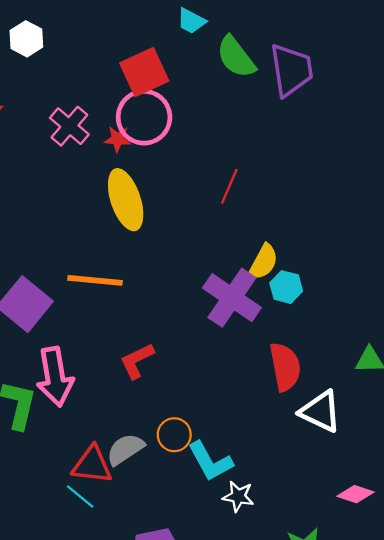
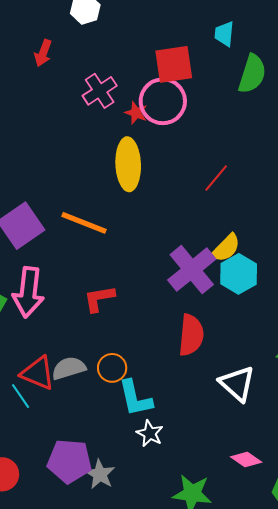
cyan trapezoid: (191, 21) -> (224, 34), turned 52
green semicircle: (236, 57) -> (252, 74), turned -141
cyan hexagon: (286, 287) -> (239, 274), size x1.4
red semicircle: (285, 367) -> (191, 335), moved

